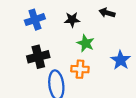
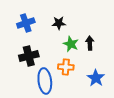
black arrow: (107, 13) -> (90, 43), moved, turned 72
blue star: (121, 60) -> (96, 78), moved

